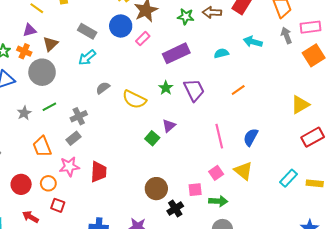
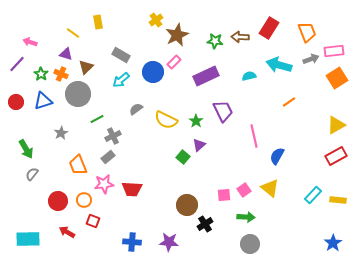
blue circle: (121, 26) -> (153, 72), moved
purple triangle: (29, 30) -> (66, 54), turned 32
gray arrow: (286, 35) -> (311, 59), turned 91
cyan arrow: (253, 42) -> (279, 65), size x1.4
green star: (166, 88) -> (196, 121), moved
orange line: (238, 90) -> (289, 102), moved
yellow triangle: (300, 105) -> (336, 125), moved
green line: (49, 107) -> (97, 119), moved
pink line: (219, 136) -> (254, 136), moved
red trapezoid: (99, 172) -> (132, 189), turned 90
pink square: (195, 190) -> (224, 195), moved

